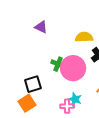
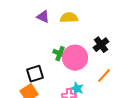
yellow semicircle: (84, 37) -> (69, 18), moved

